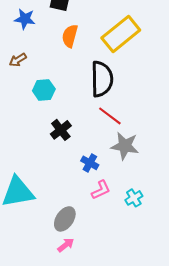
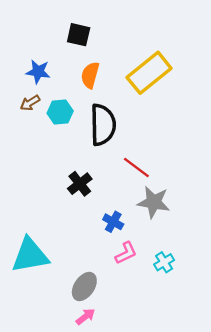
blue star: (25, 19) -> (38, 72), moved
black semicircle: (102, 79) -> (103, 125), moved
cyan hexagon: (44, 90) -> (60, 112), moved

